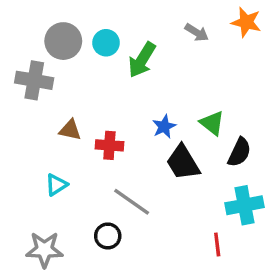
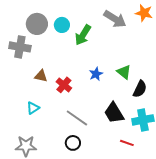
gray arrow: (197, 32) -> (115, 19), size x1.6
red cross: (109, 145) -> (64, 85), turned 35
black trapezoid: (183, 162) -> (114, 113), moved
black circle: (108, 236) -> (73, 143), moved
red line: (217, 245) -> (127, 143), turned -64

